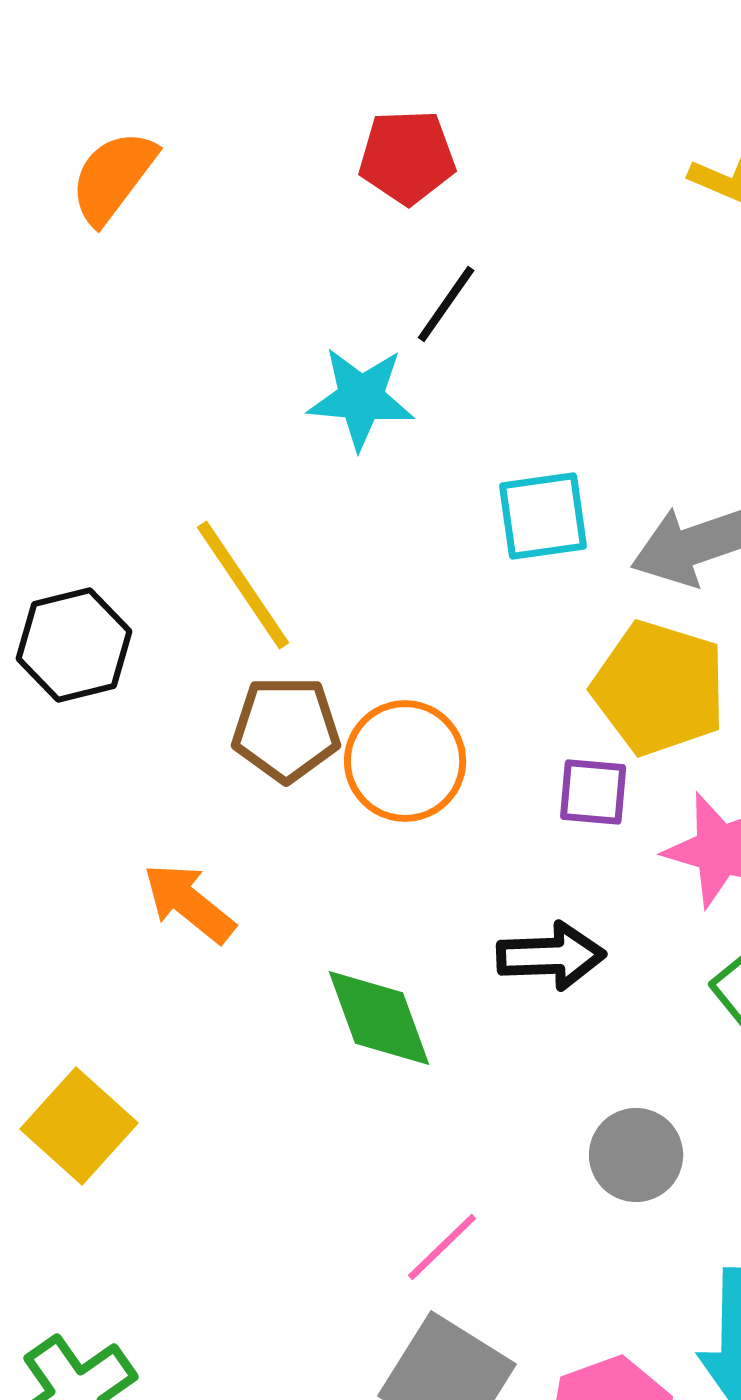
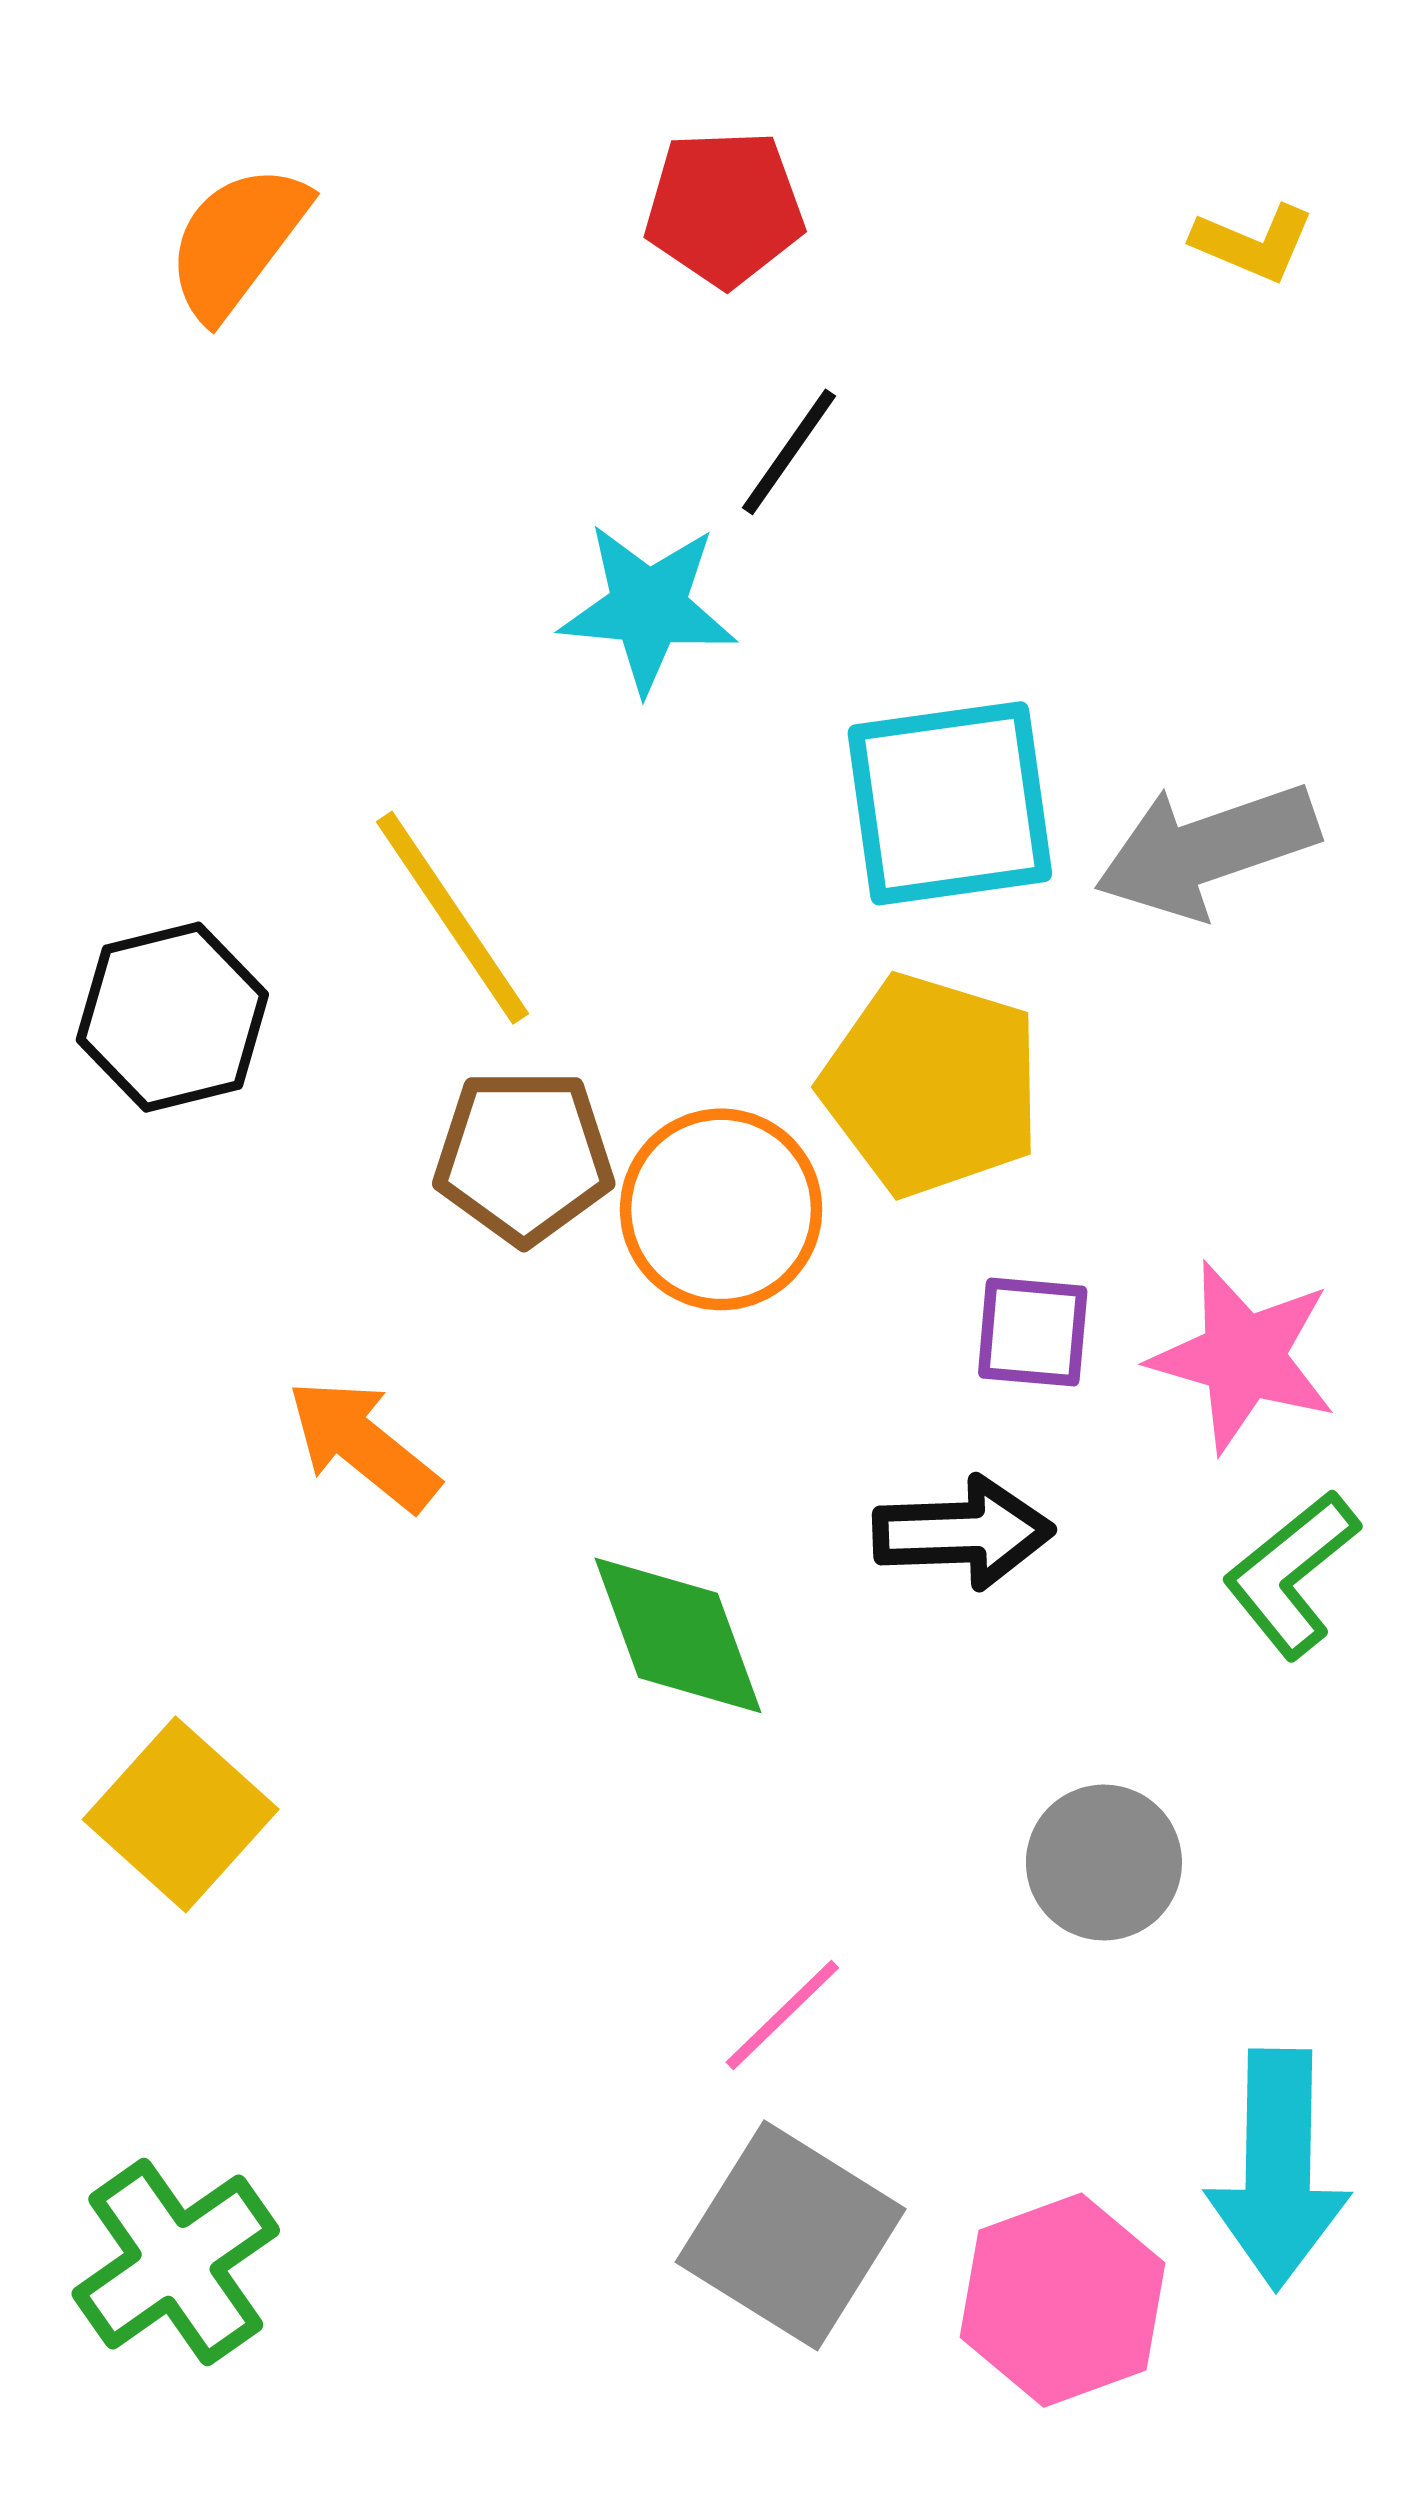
cyan square: (543, 516) -> (950, 803), size x1.4
yellow pentagon: (659, 688) -> (932, 1085), moved
purple square: (593, 792) -> (1033, 1332), moved

